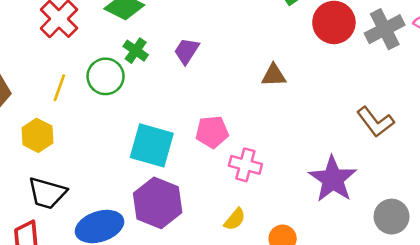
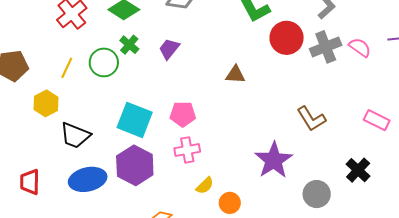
pink cross: (245, 165) -> (187, 150), moved, turned -30
black trapezoid: (47, 193) -> (75, 135), moved
yellow semicircle: (235, 219) -> (205, 186), moved

